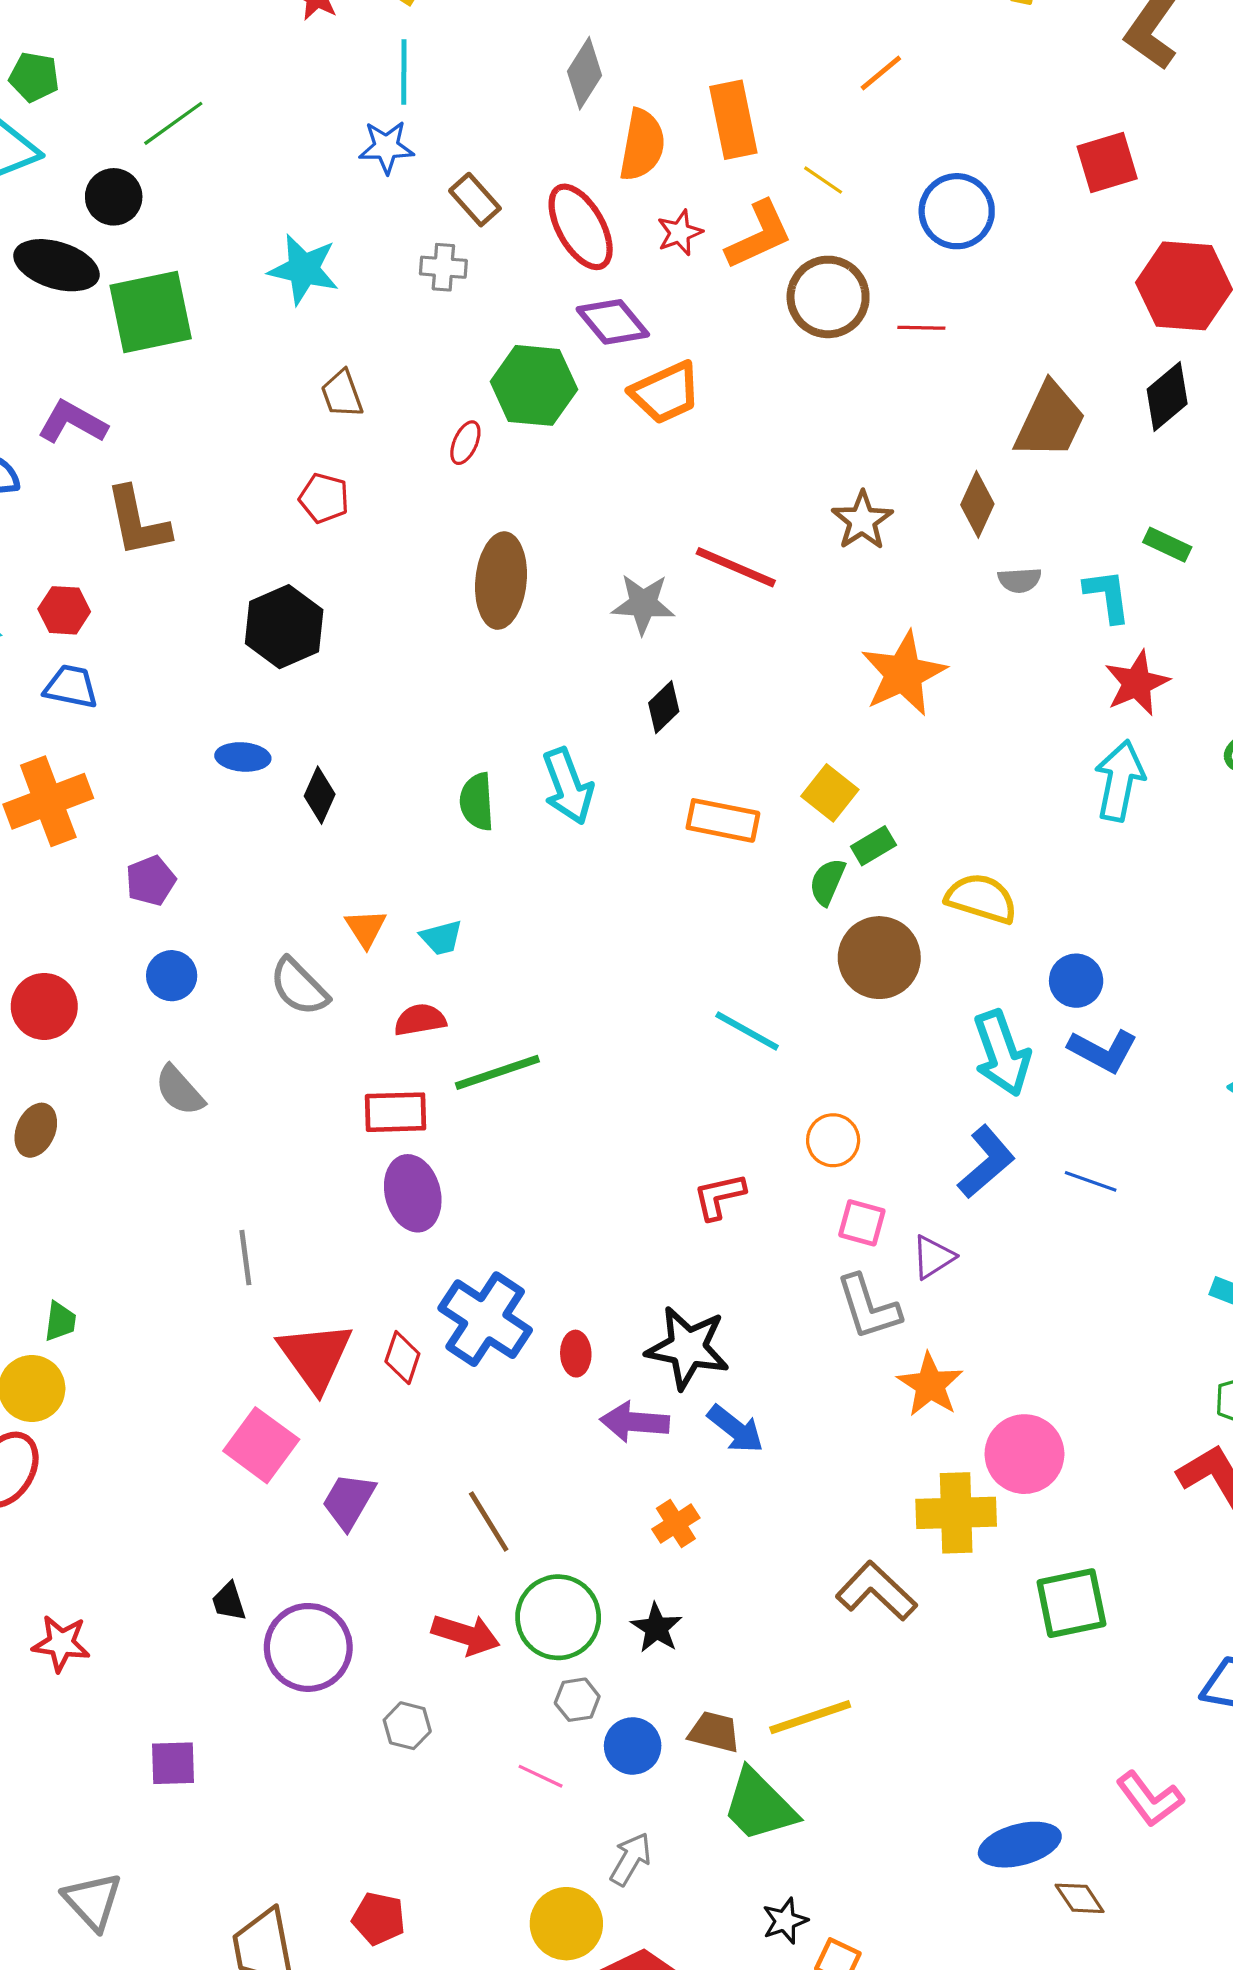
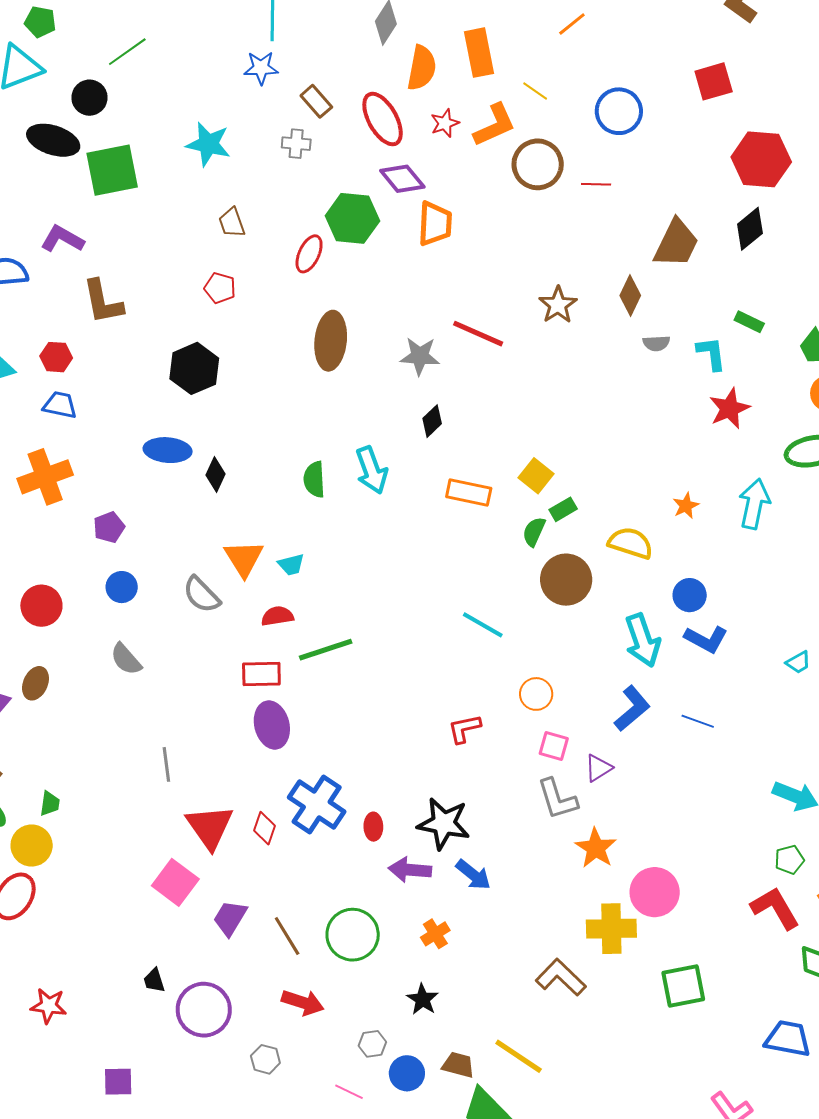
orange trapezoid: (666, 393) -> (435, 224), turned -63
red ellipse: (465, 443) -> (309, 254), size x1.4
orange star: (903, 674) -> (686, 506), moved, size x0.5
blue ellipse: (243, 757) -> (168, 450), size x1.4
cyan arrow: (1120, 781) -> (754, 504), moved
orange triangle: (366, 928) -> (244, 558), size x1.5
brown line: (489, 1522) -> (287, 936), moved
green circle: (558, 1617) -> (353, 935), moved
yellow line: (810, 1717) -> (519, 1056), turned 52

